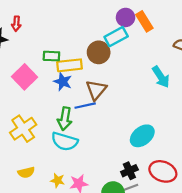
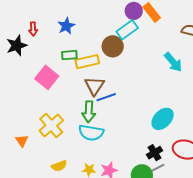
blue star: (63, 82) -> (66, 26), moved, turned 30
brown triangle: (96, 90) -> (94, 86), moved

